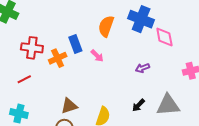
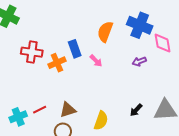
purple arrow: (142, 68) -> (139, 61), moved
red line: (24, 79) -> (40, 110), moved
cyan cross: (19, 114) -> (18, 117), turned -36

